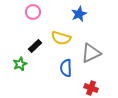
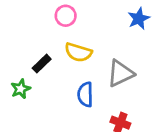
pink circle: (33, 12) -> (66, 16), moved
blue star: (79, 14) -> (139, 19), moved

